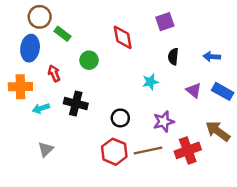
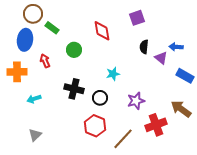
cyan star: (150, 82) -> (113, 74), moved
purple triangle: (194, 90) -> (161, 58), moved
black cross: (76, 104) -> (74, 89), moved
cyan arrow: (41, 108) -> (34, 99), moved
gray triangle: (46, 149) -> (35, 135), moved
brown line: (148, 150) -> (123, 139), moved, turned -35

